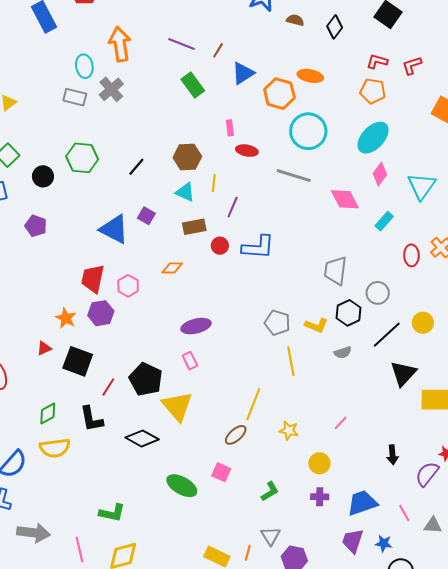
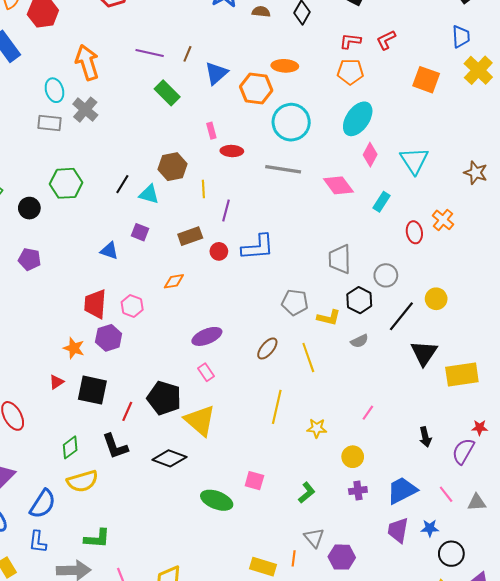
cyan triangle: (185, 192) -> (149, 194), moved
blue triangle: (114, 229) -> (109, 251), size x0.6
gray pentagon: (277, 323) -> (295, 302), moved
brown ellipse: (236, 435) -> (267, 348), moved
green L-shape: (112, 513) -> (97, 539), moved

